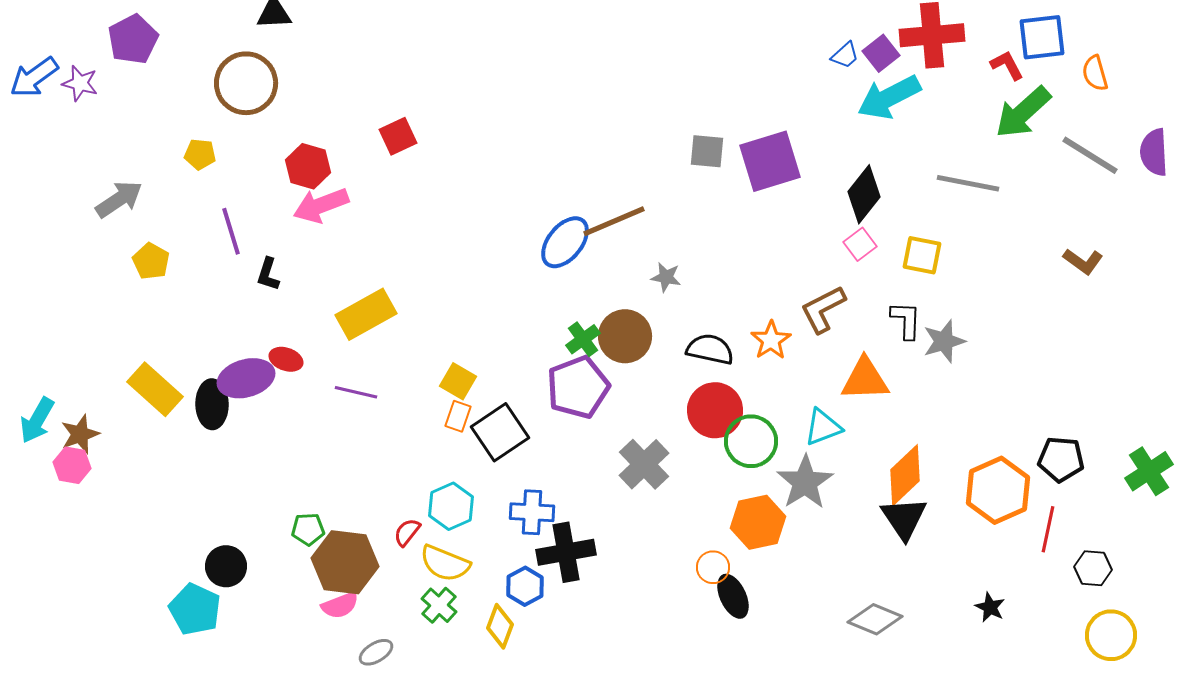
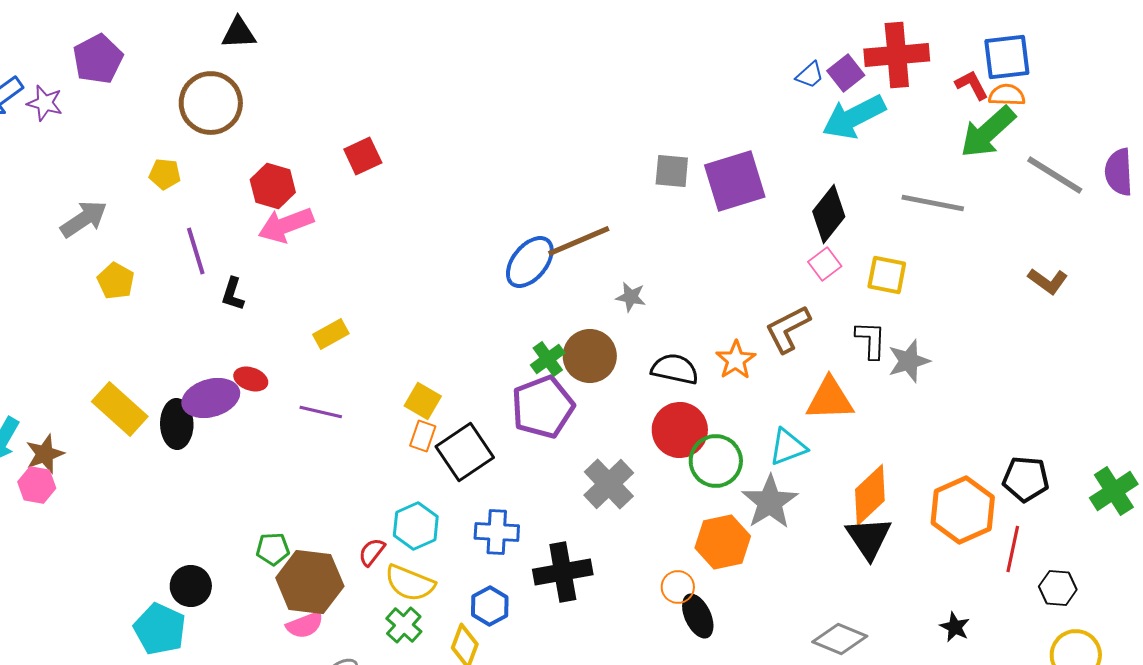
orange semicircle: (1095, 73) -> (1007, 95), moved, turned 108
yellow rectangle: (366, 314) -> (331, 334), size x0.6
black cross: (566, 552) -> (563, 572), moved

